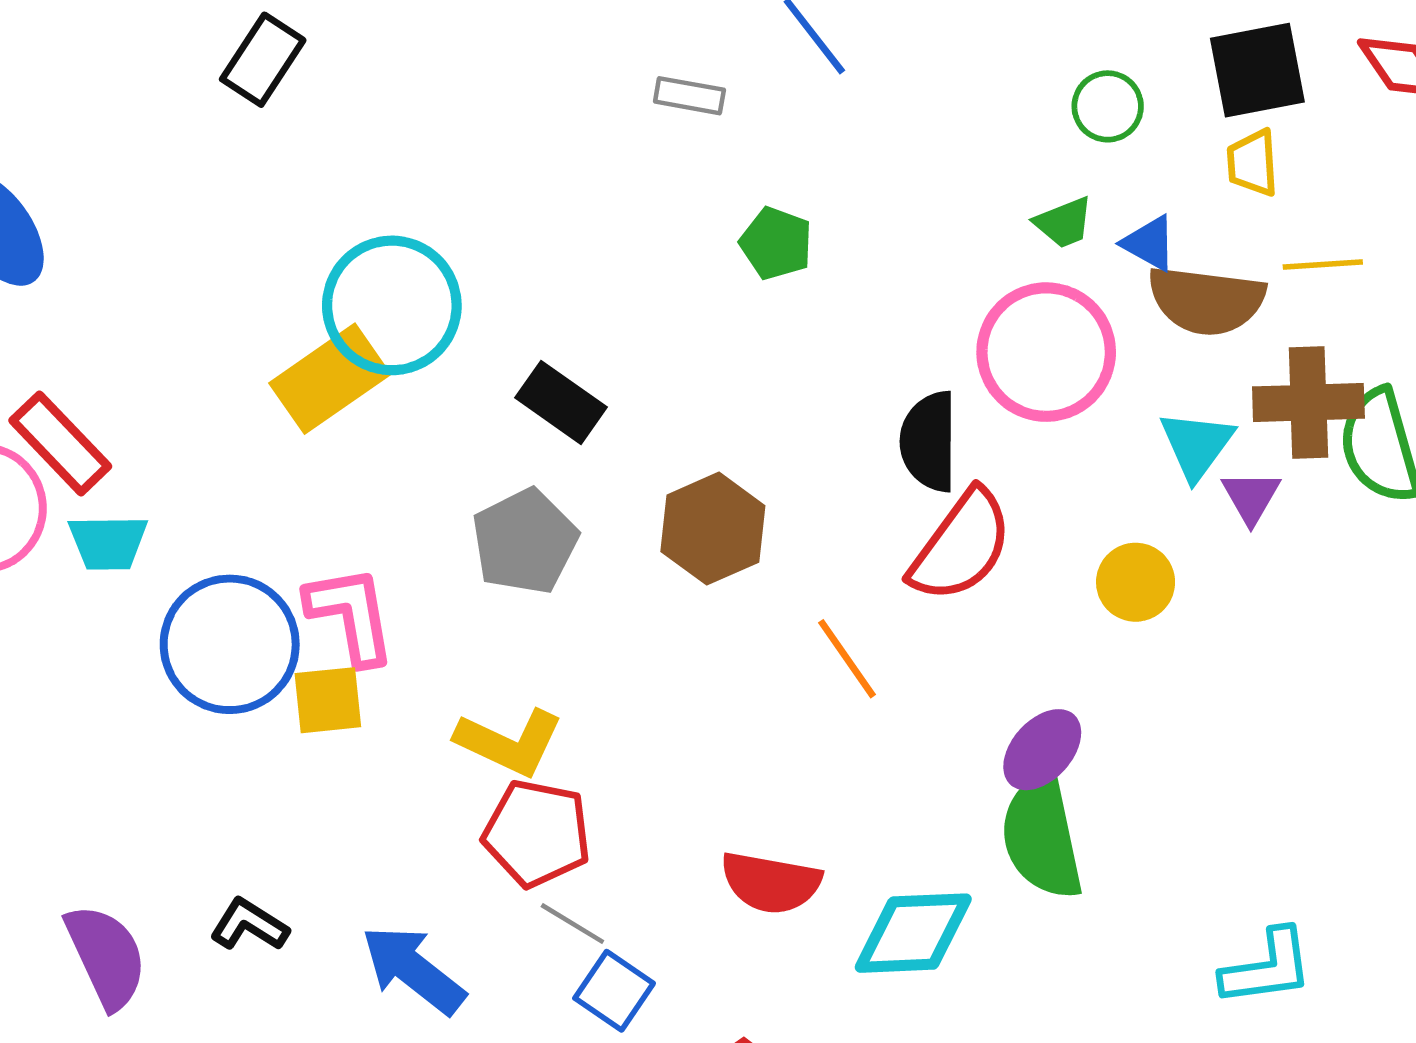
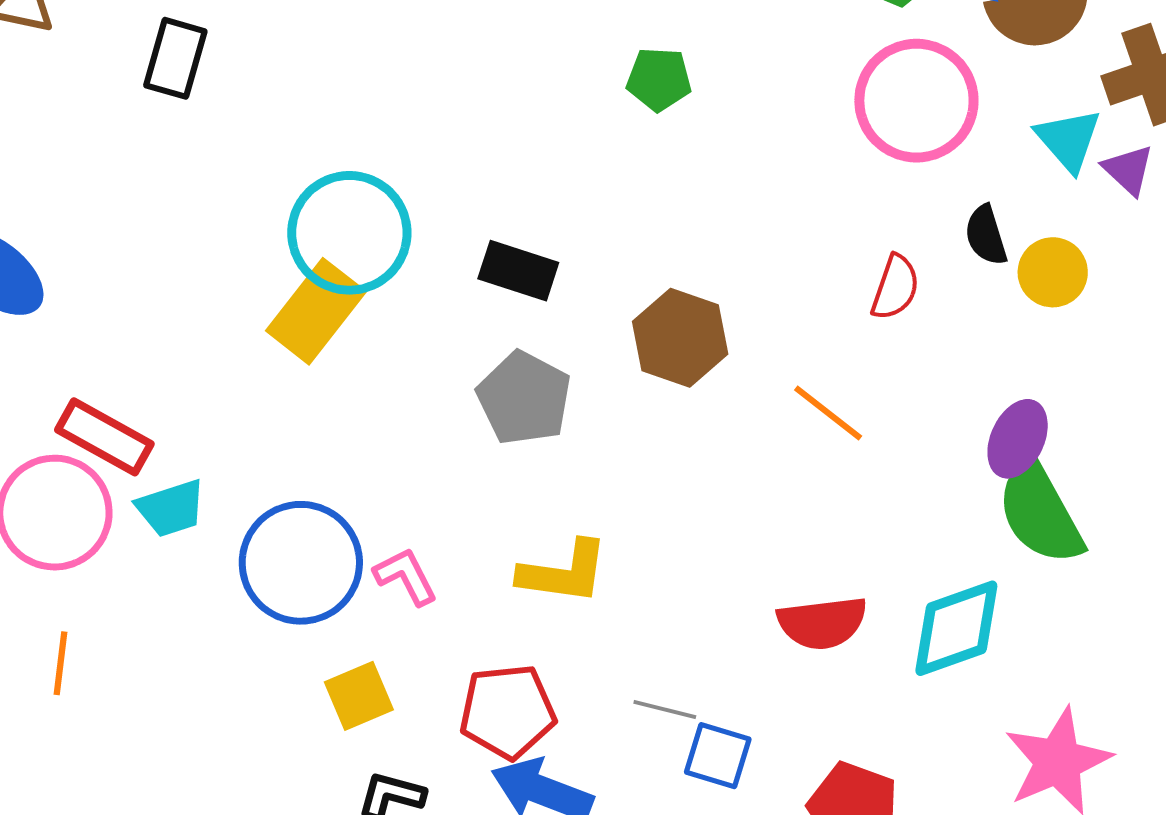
black semicircle: (929, 441) -> (986, 235), moved, size x0.7
red semicircle: (961, 546) -> (895, 287), size x0.6
pink L-shape: (351, 615) -> (406, 576), moved, size x0.7
yellow square: (328, 700) -> (359, 696), moved
red pentagon: (537, 833) -> (508, 711), moved

